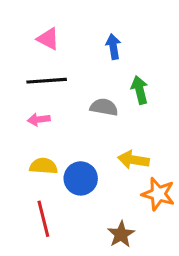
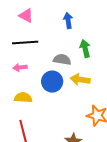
yellow arrow: (133, 160) -> (80, 80), moved
blue circle: (81, 178) -> (52, 82), moved

